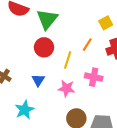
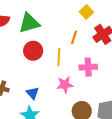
green triangle: (47, 19) -> (29, 23), turned 50
blue triangle: (38, 80) -> (33, 93), moved

